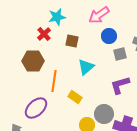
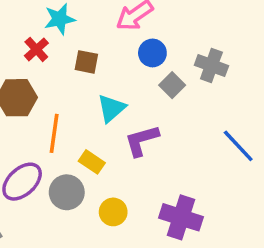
gray square: (120, 54) -> (172, 85), turned -32
purple L-shape: (120, 85) -> (142, 141), moved
gray circle: (104, 114) -> (67, 192), moved

